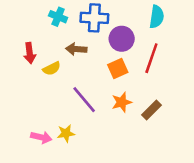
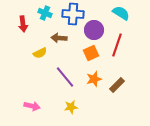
cyan semicircle: (157, 17) -> (121, 13), turned -66
red arrow: (30, 53) -> (23, 24), moved
yellow star: (66, 133) -> (71, 107), moved

